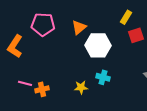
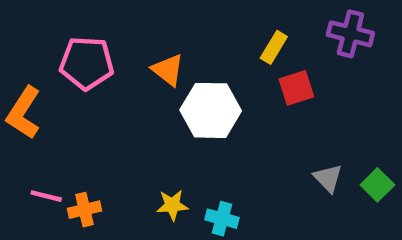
orange triangle: (79, 27) -> (168, 70), turned -42
cyan cross: (103, 77) -> (222, 219), moved

